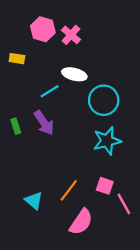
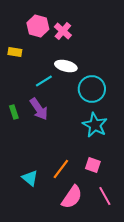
cyan star: (107, 141) -> (95, 125), turned -30
pink line: (124, 204) -> (105, 196), moved

